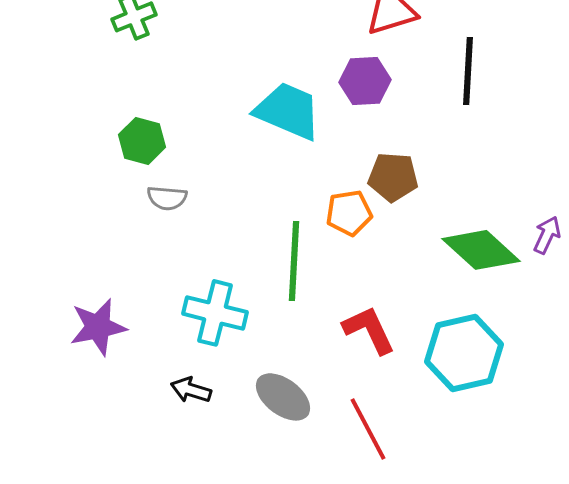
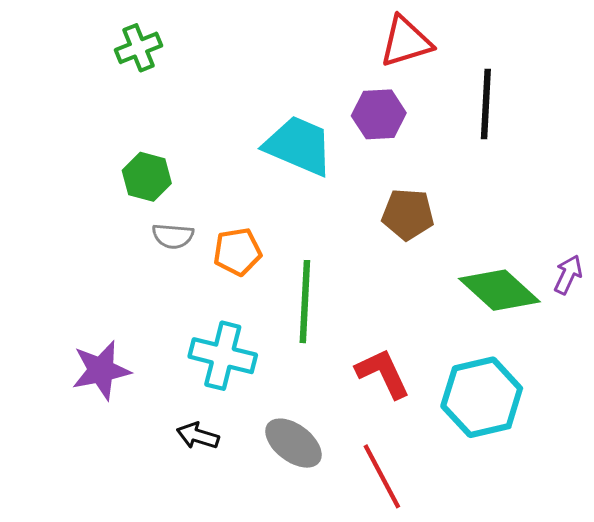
orange pentagon: (349, 213) -> (237, 252), moved

